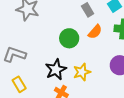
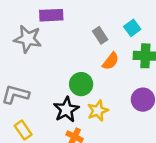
green circle: (69, 38) -> (81, 84), moved

